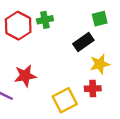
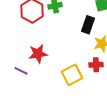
black rectangle: (83, 42) -> (88, 25), turned -36

